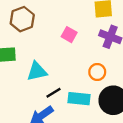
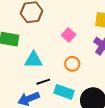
orange circle: (97, 72) -> (72, 64), moved

